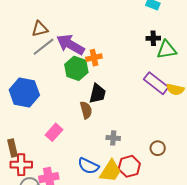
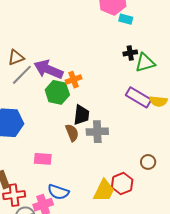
pink rectangle: (54, 132) -> (43, 159), turned 60
gray cross: (113, 138) -> (97, 132), moved, size x1.5
blue semicircle: (88, 166) -> (58, 192), moved

